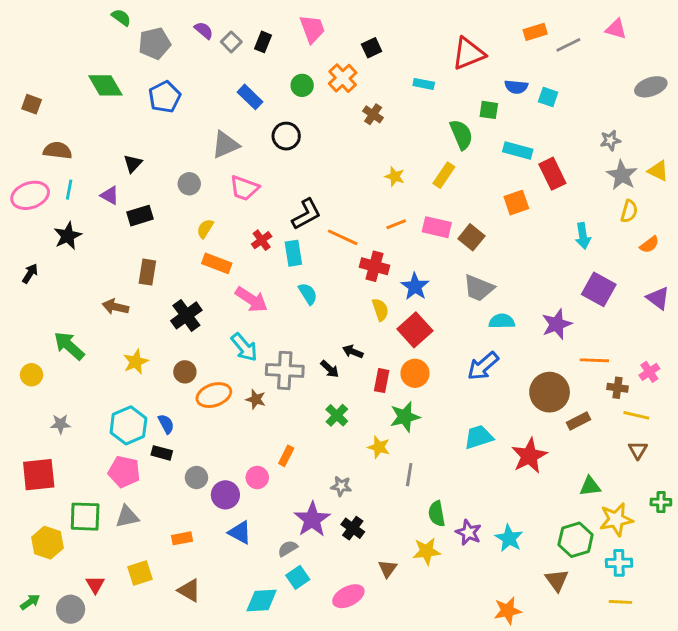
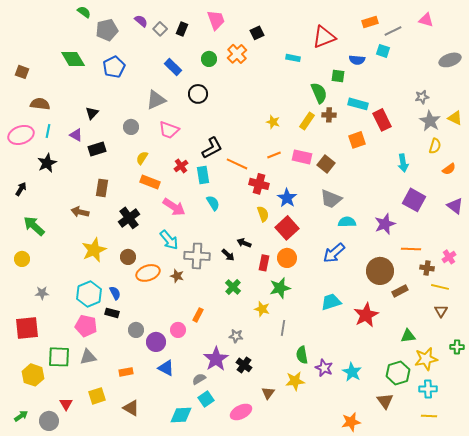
cyan square: (548, 97) -> (383, 51), moved
brown cross: (373, 114) -> (329, 115), moved, turned -32
green arrow: (69, 346) -> (34, 226), moved
yellow star: (136, 362) -> (94, 250), size x1.4

